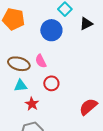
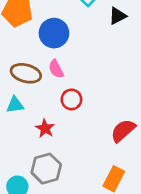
blue circle: (51, 30) -> (54, 33), moved
cyan triangle: (21, 86) -> (15, 105), moved

